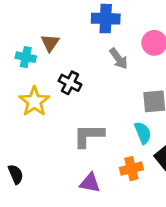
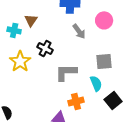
gray L-shape: (89, 136) -> (66, 72), moved
orange cross: (131, 169) -> (76, 101), moved

